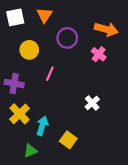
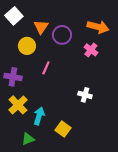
orange triangle: (44, 15) -> (41, 27), moved
white square: (15, 17) -> (14, 16), turned -30
white cross: (92, 103) -> (85, 95), turned -32

